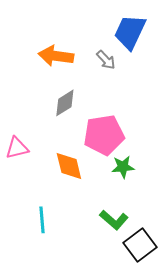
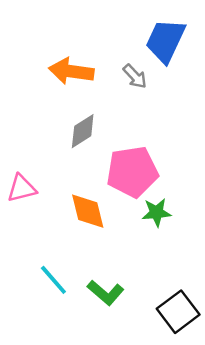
cyan line: (42, 220) -> (53, 280), turned -36
green L-shape: (114, 220) -> (106, 293), moved

